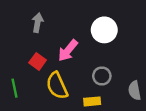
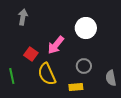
gray arrow: (38, 23) -> (23, 17), moved

